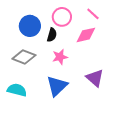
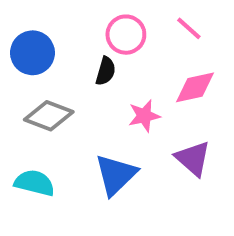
blue circle: (30, 26) -> (32, 53), moved
pink diamond: (86, 35) -> (195, 87), moved
pink star: (60, 57) -> (144, 116), moved

